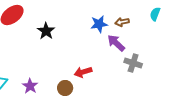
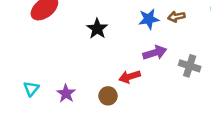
black star: (46, 31) -> (97, 29), moved
purple arrow: (116, 43) -> (155, 53), moved, turned 120

